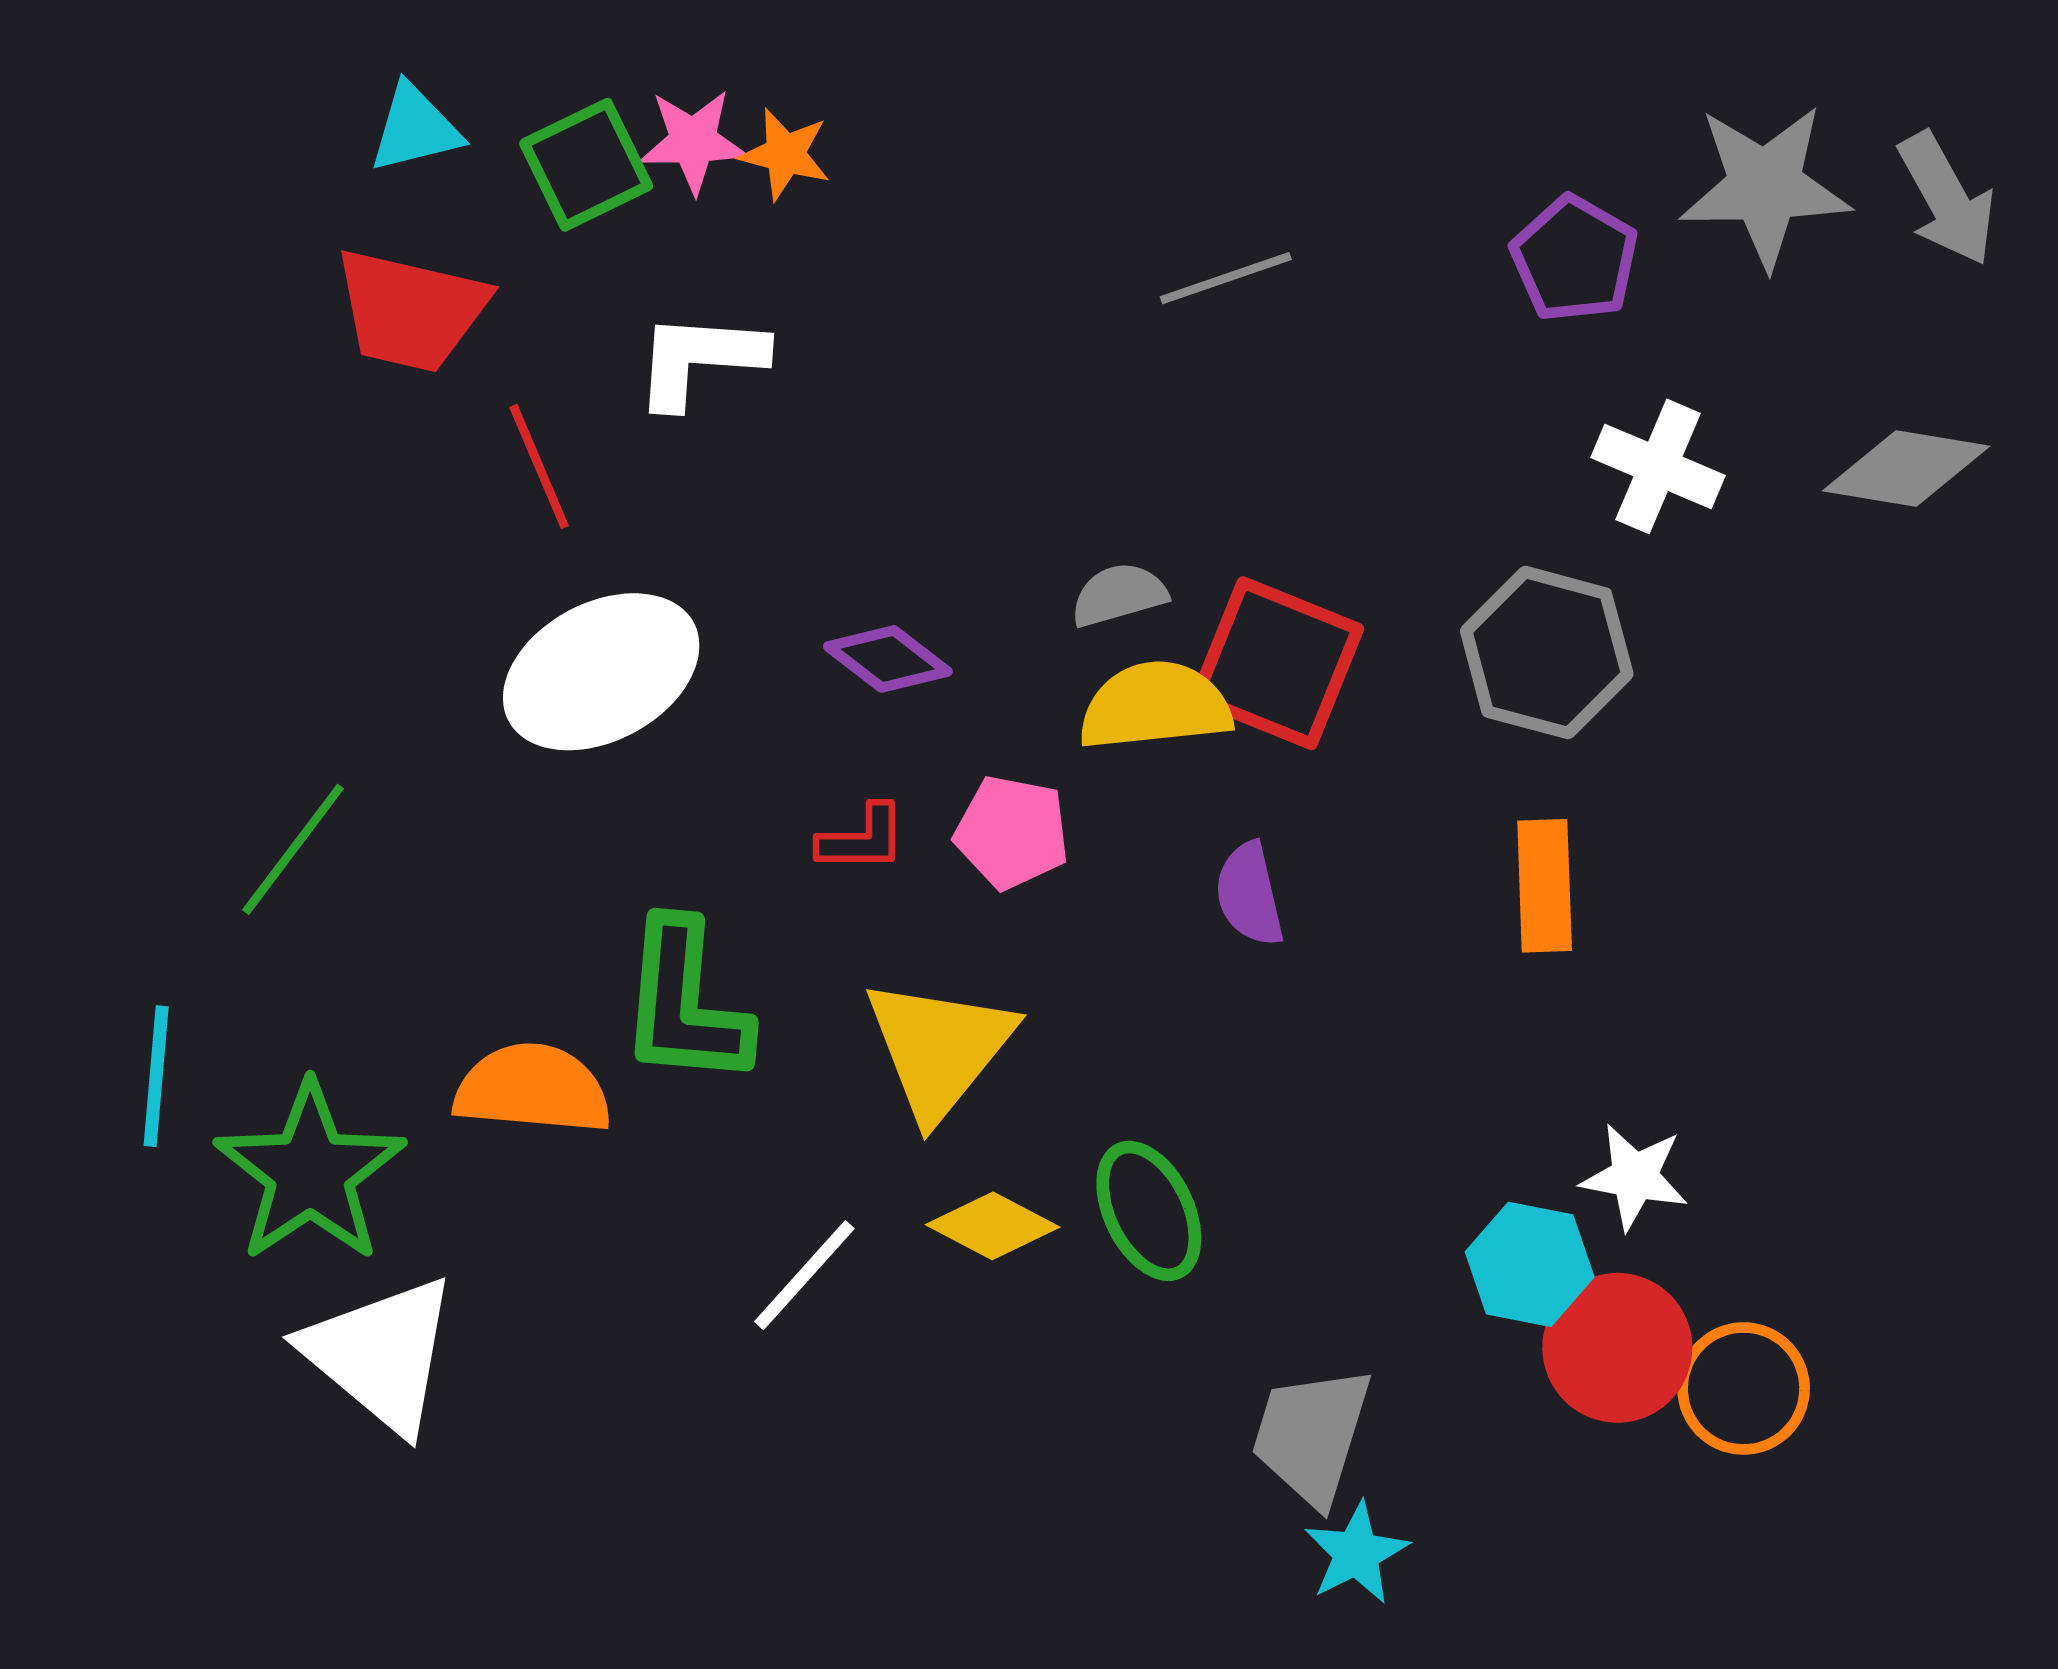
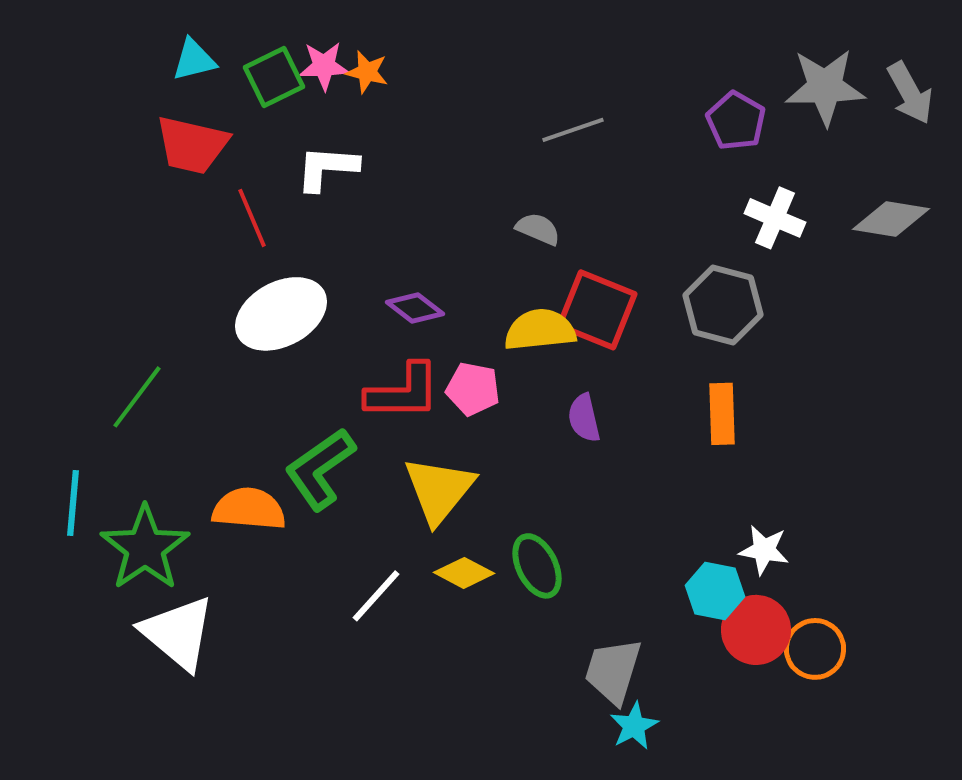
gray semicircle: (1119, 595) -> (538, 229), moved, turned 39
red L-shape: (862, 839) -> (403, 392), size x1.8
green L-shape: (685, 1003) -> (320, 469), turned 50

